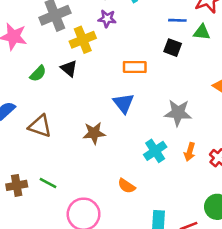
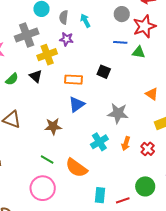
black square: (173, 48) -> (104, 72), moved
orange rectangle: (135, 67) -> (73, 80), moved
blue triangle: (124, 103) -> (77, 104), turned 30
green line: (48, 183) -> (47, 159), moved
orange semicircle: (126, 186) -> (76, 168), size x1.6

